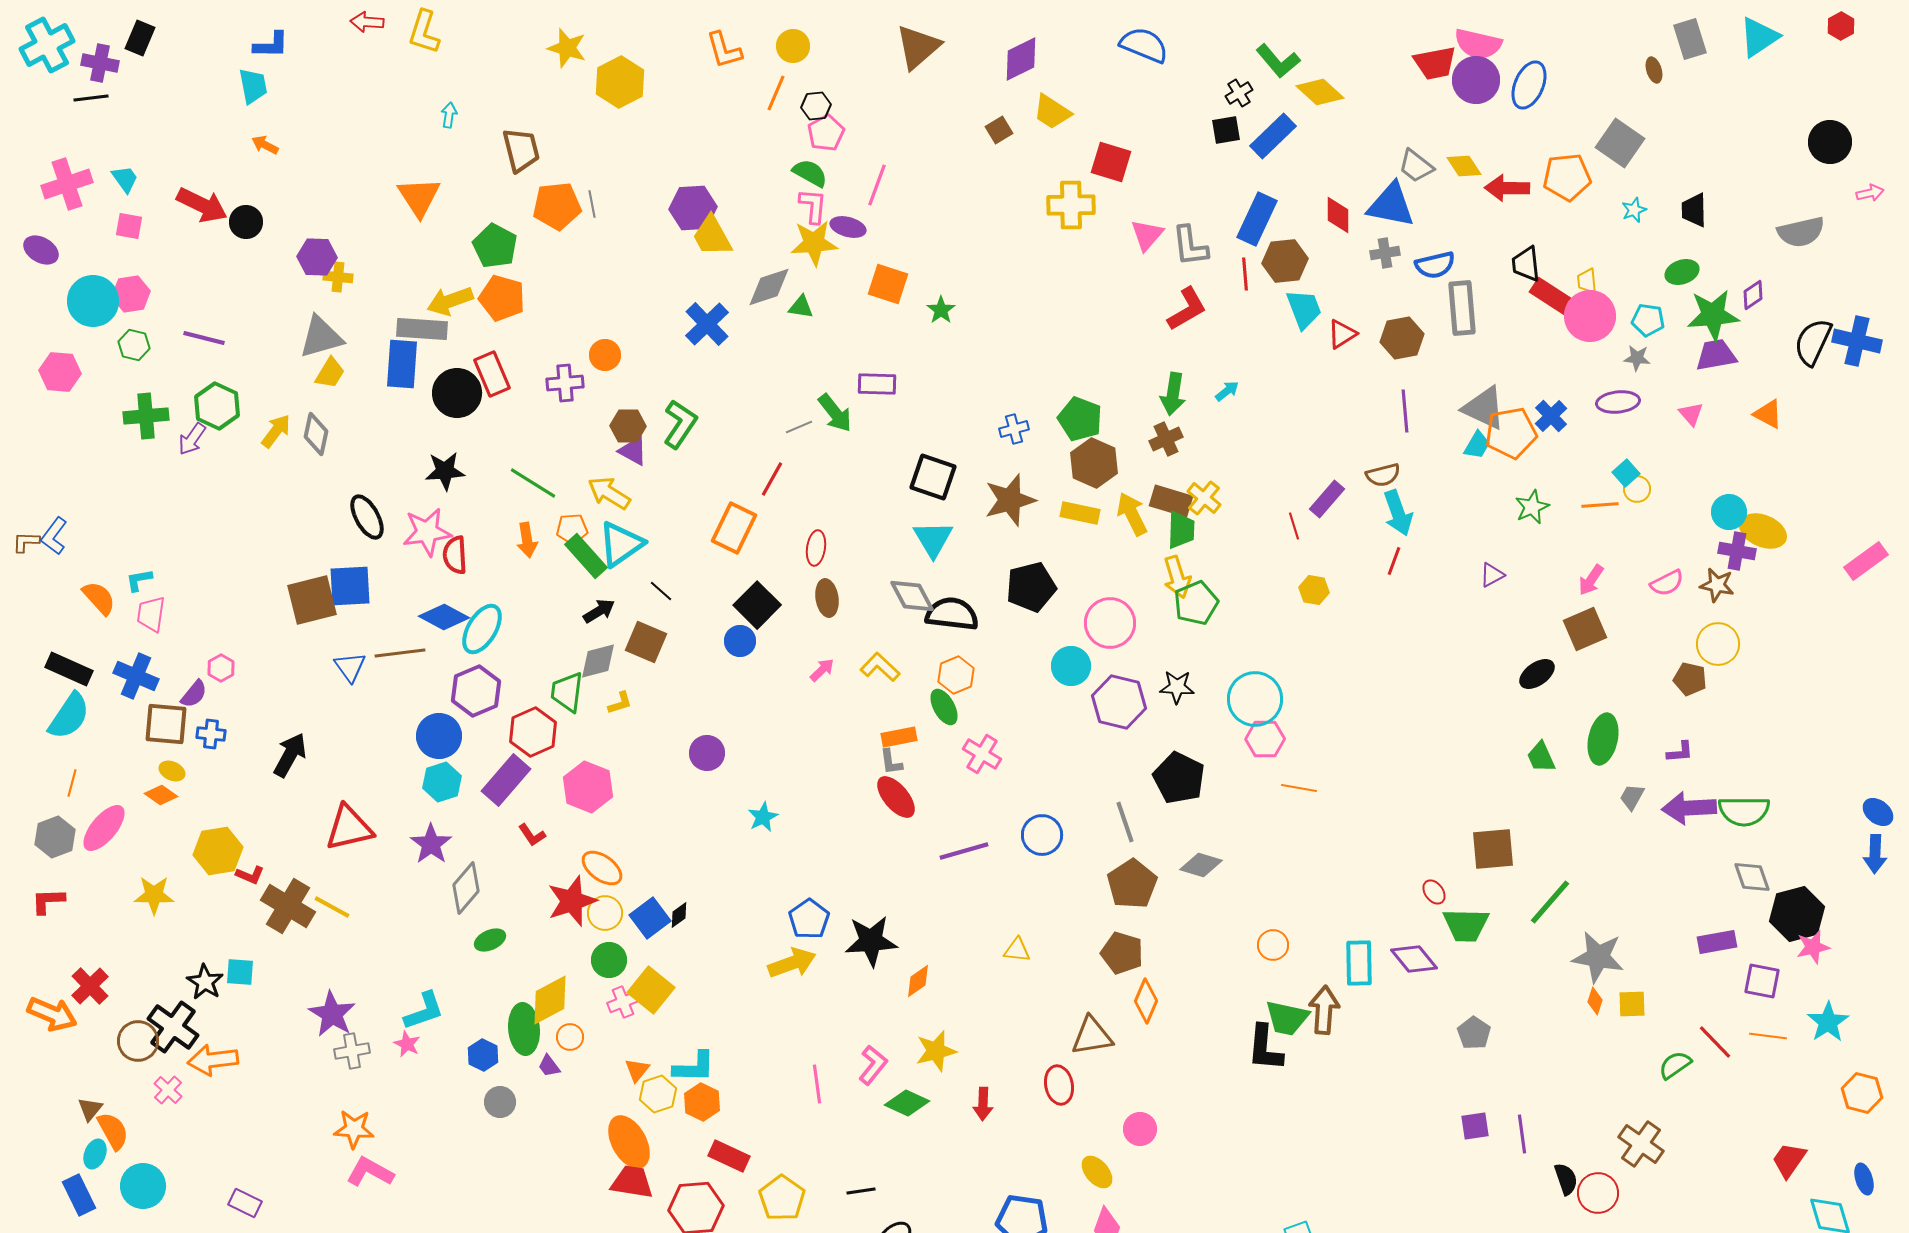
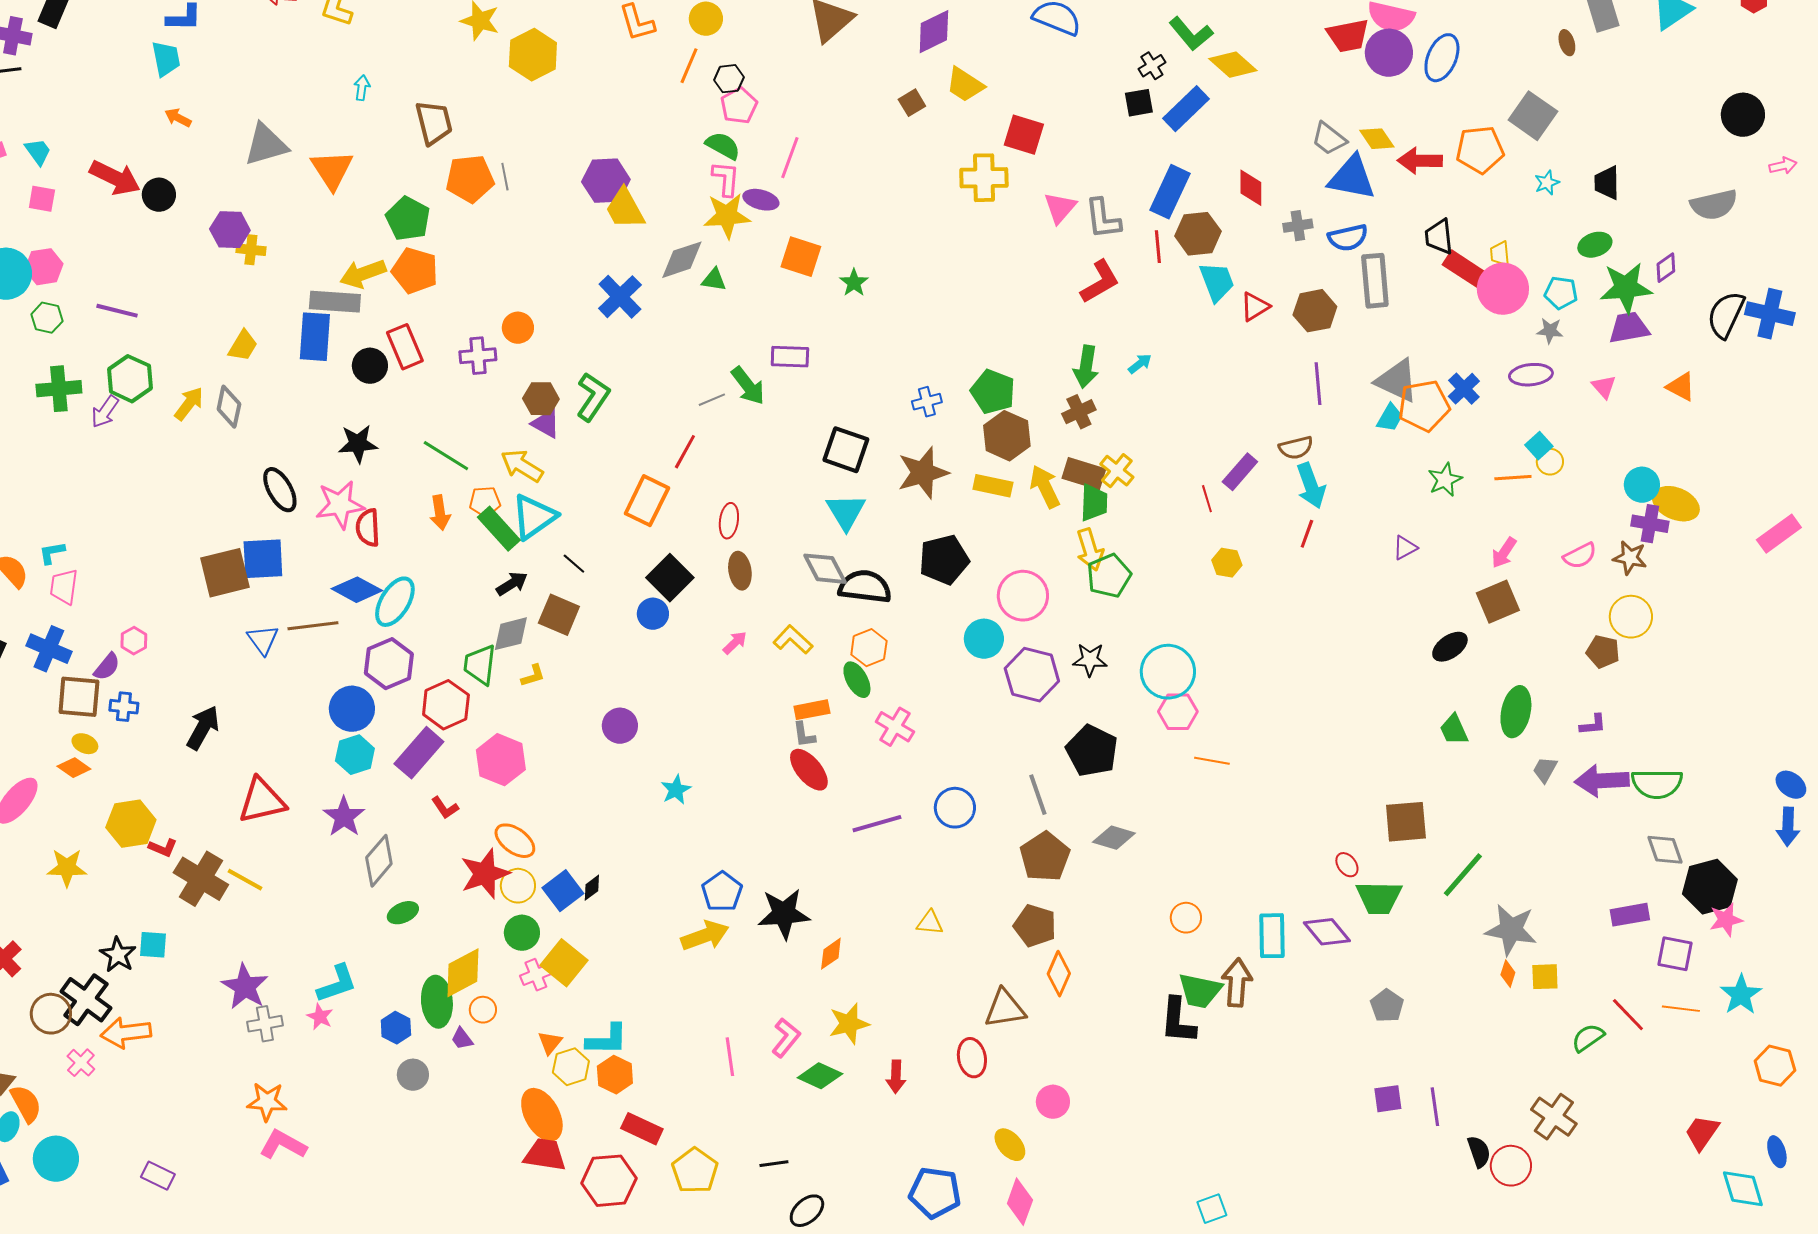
blue triangle: (1391, 205) -> (1352, 178), moved
gray triangle: (321, 337) -> (266, 145), moved
black circle: (457, 393) -> (370, 366), size x0.7

